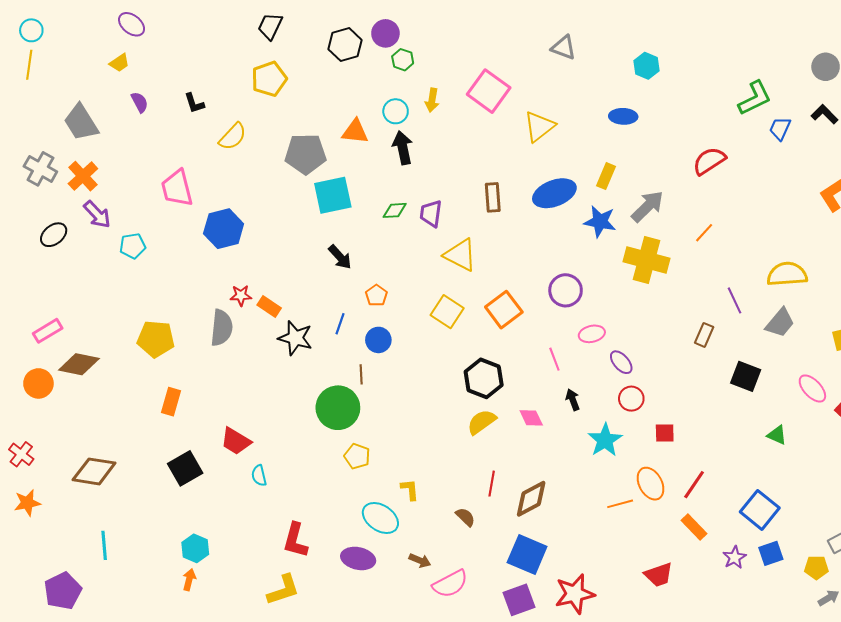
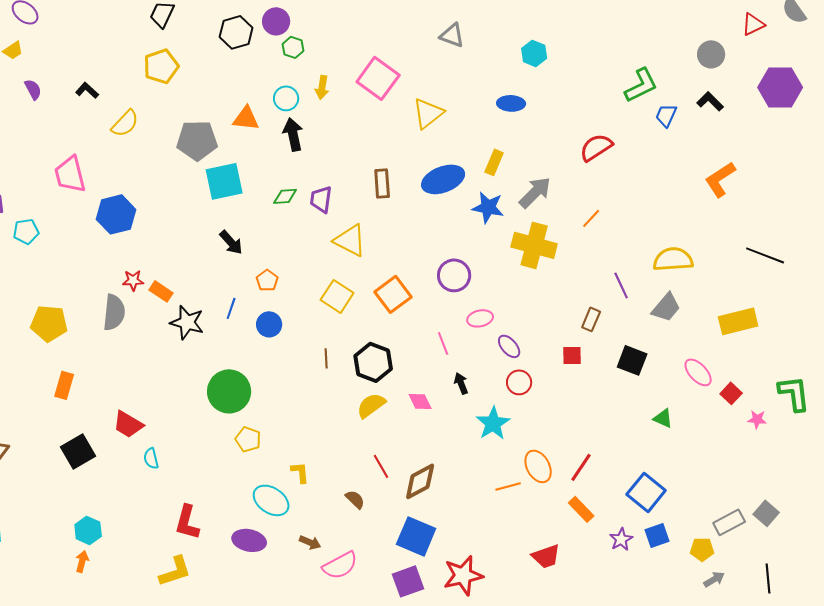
black L-shape: (194, 103) -> (87, 90), turned 150
brown line: (361, 374) -> (326, 358), moved
red square: (665, 433) -> (572, 355), moved
red line: (492, 484) -> (381, 466), turned -40

